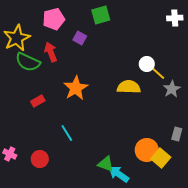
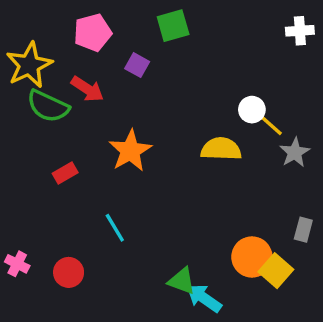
red arrow: (51, 52) -> (87, 89), turned 144

